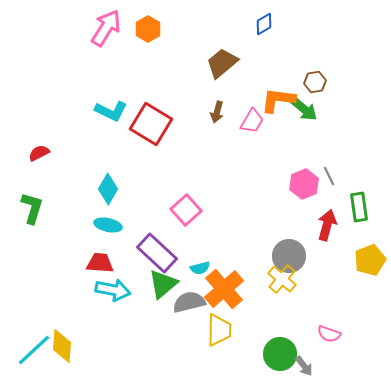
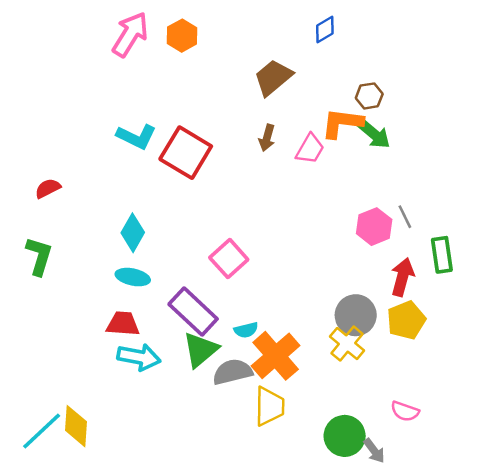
brown hexagon: (315, 82) -> (369, 96), moved
yellow pentagon: (370, 260) -> (406, 320), moved

